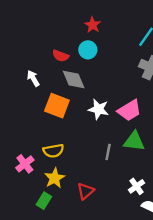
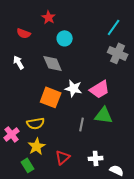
red star: (93, 25) -> (49, 17), moved
red semicircle: (61, 56) -> (24, 33), moved
orange square: (57, 106) -> (51, 97), moved
white cross: (137, 186) -> (96, 158), moved, turned 32
green rectangle: (44, 201) -> (28, 165), turned -64

